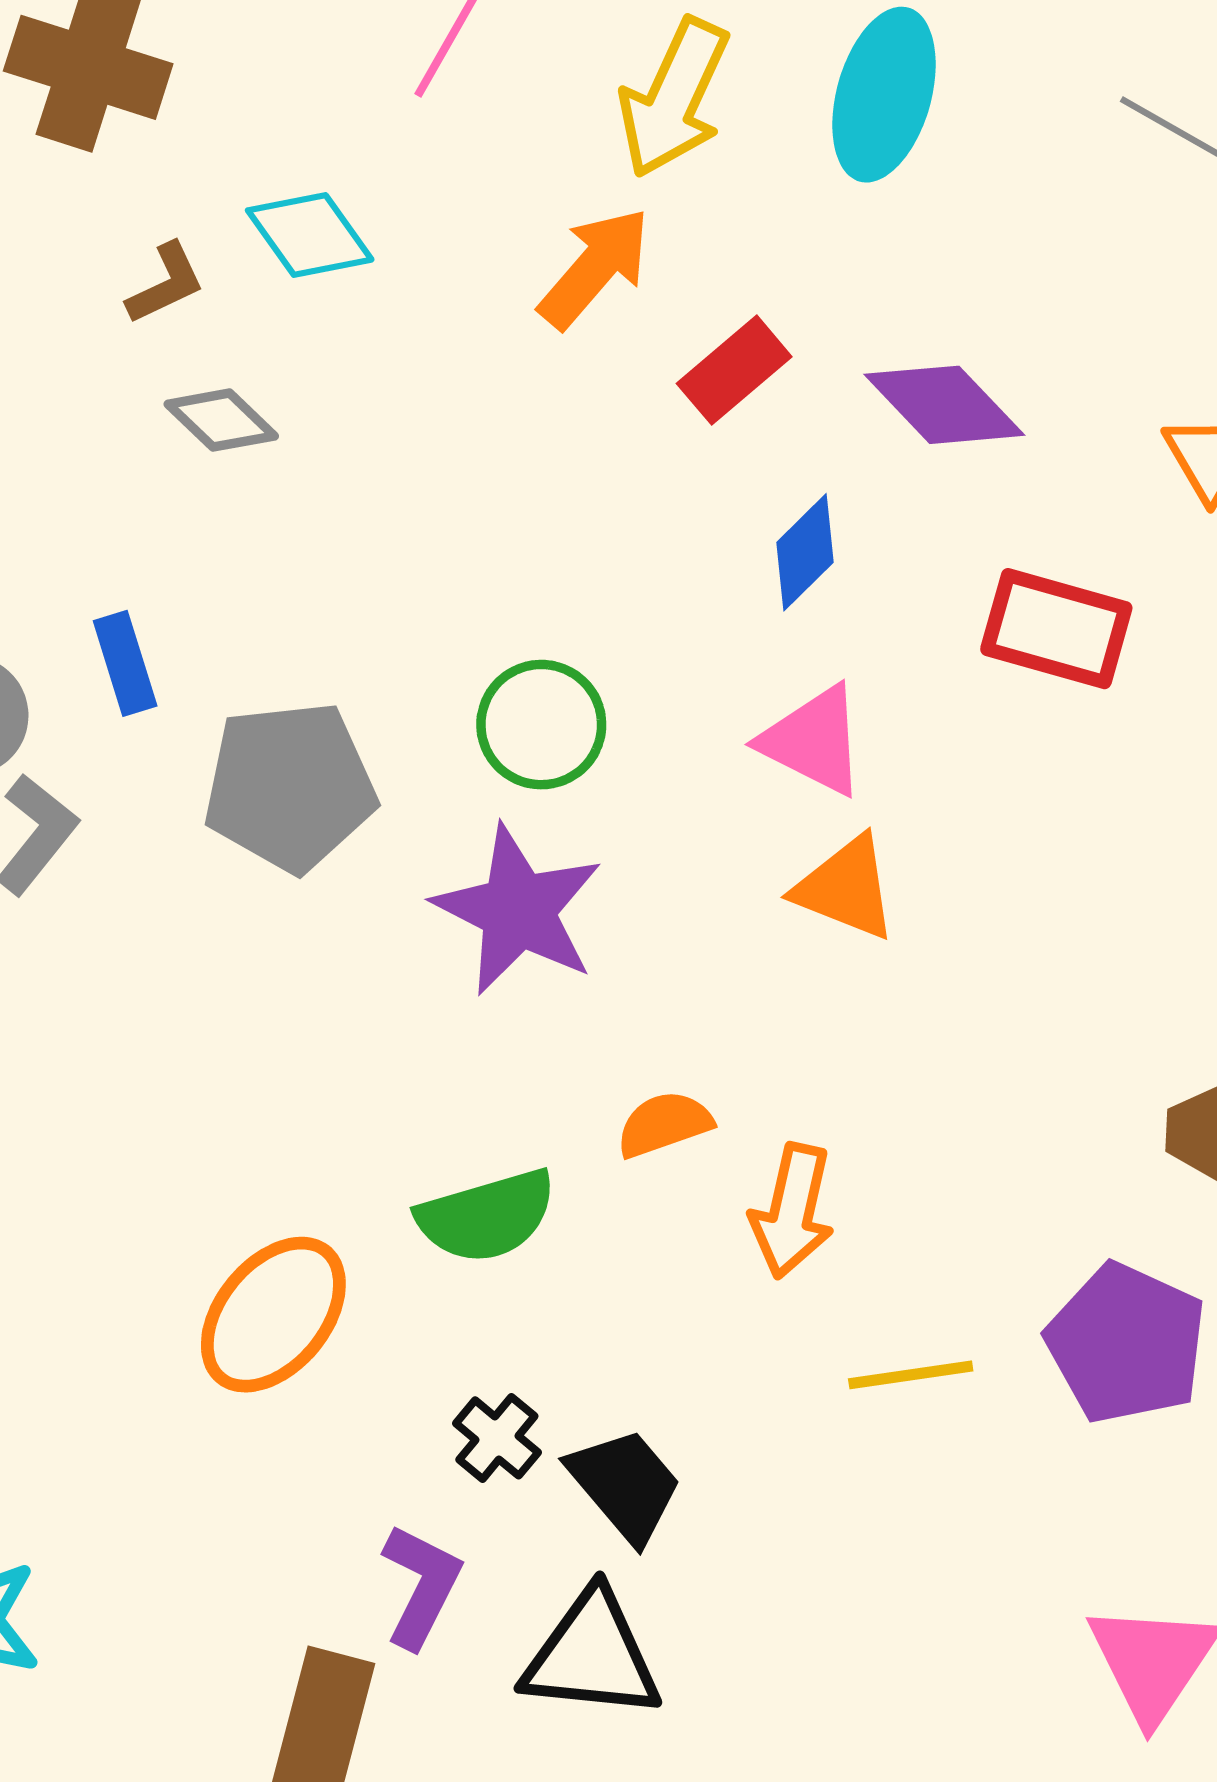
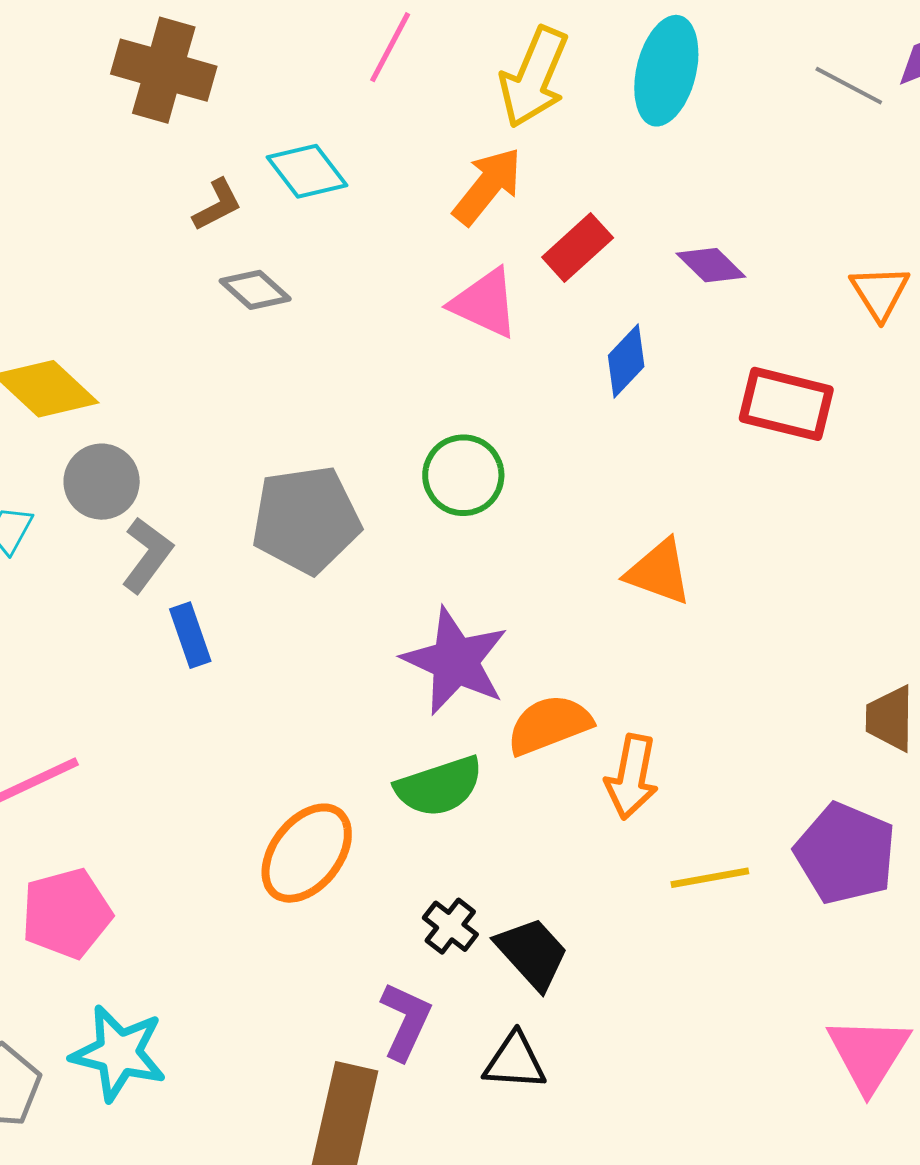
purple diamond: (944, 405) -> (711, 265), size x0.7
blue rectangle: (125, 663) -> (190, 635), moved
pink triangle: (813, 741) -> (485, 303), moved
purple star: (518, 910) -> (455, 661), moved
orange semicircle: (664, 1124) -> (549, 725), size x1.4
black triangle: (592, 1656) -> (515, 1061), size x0.7

